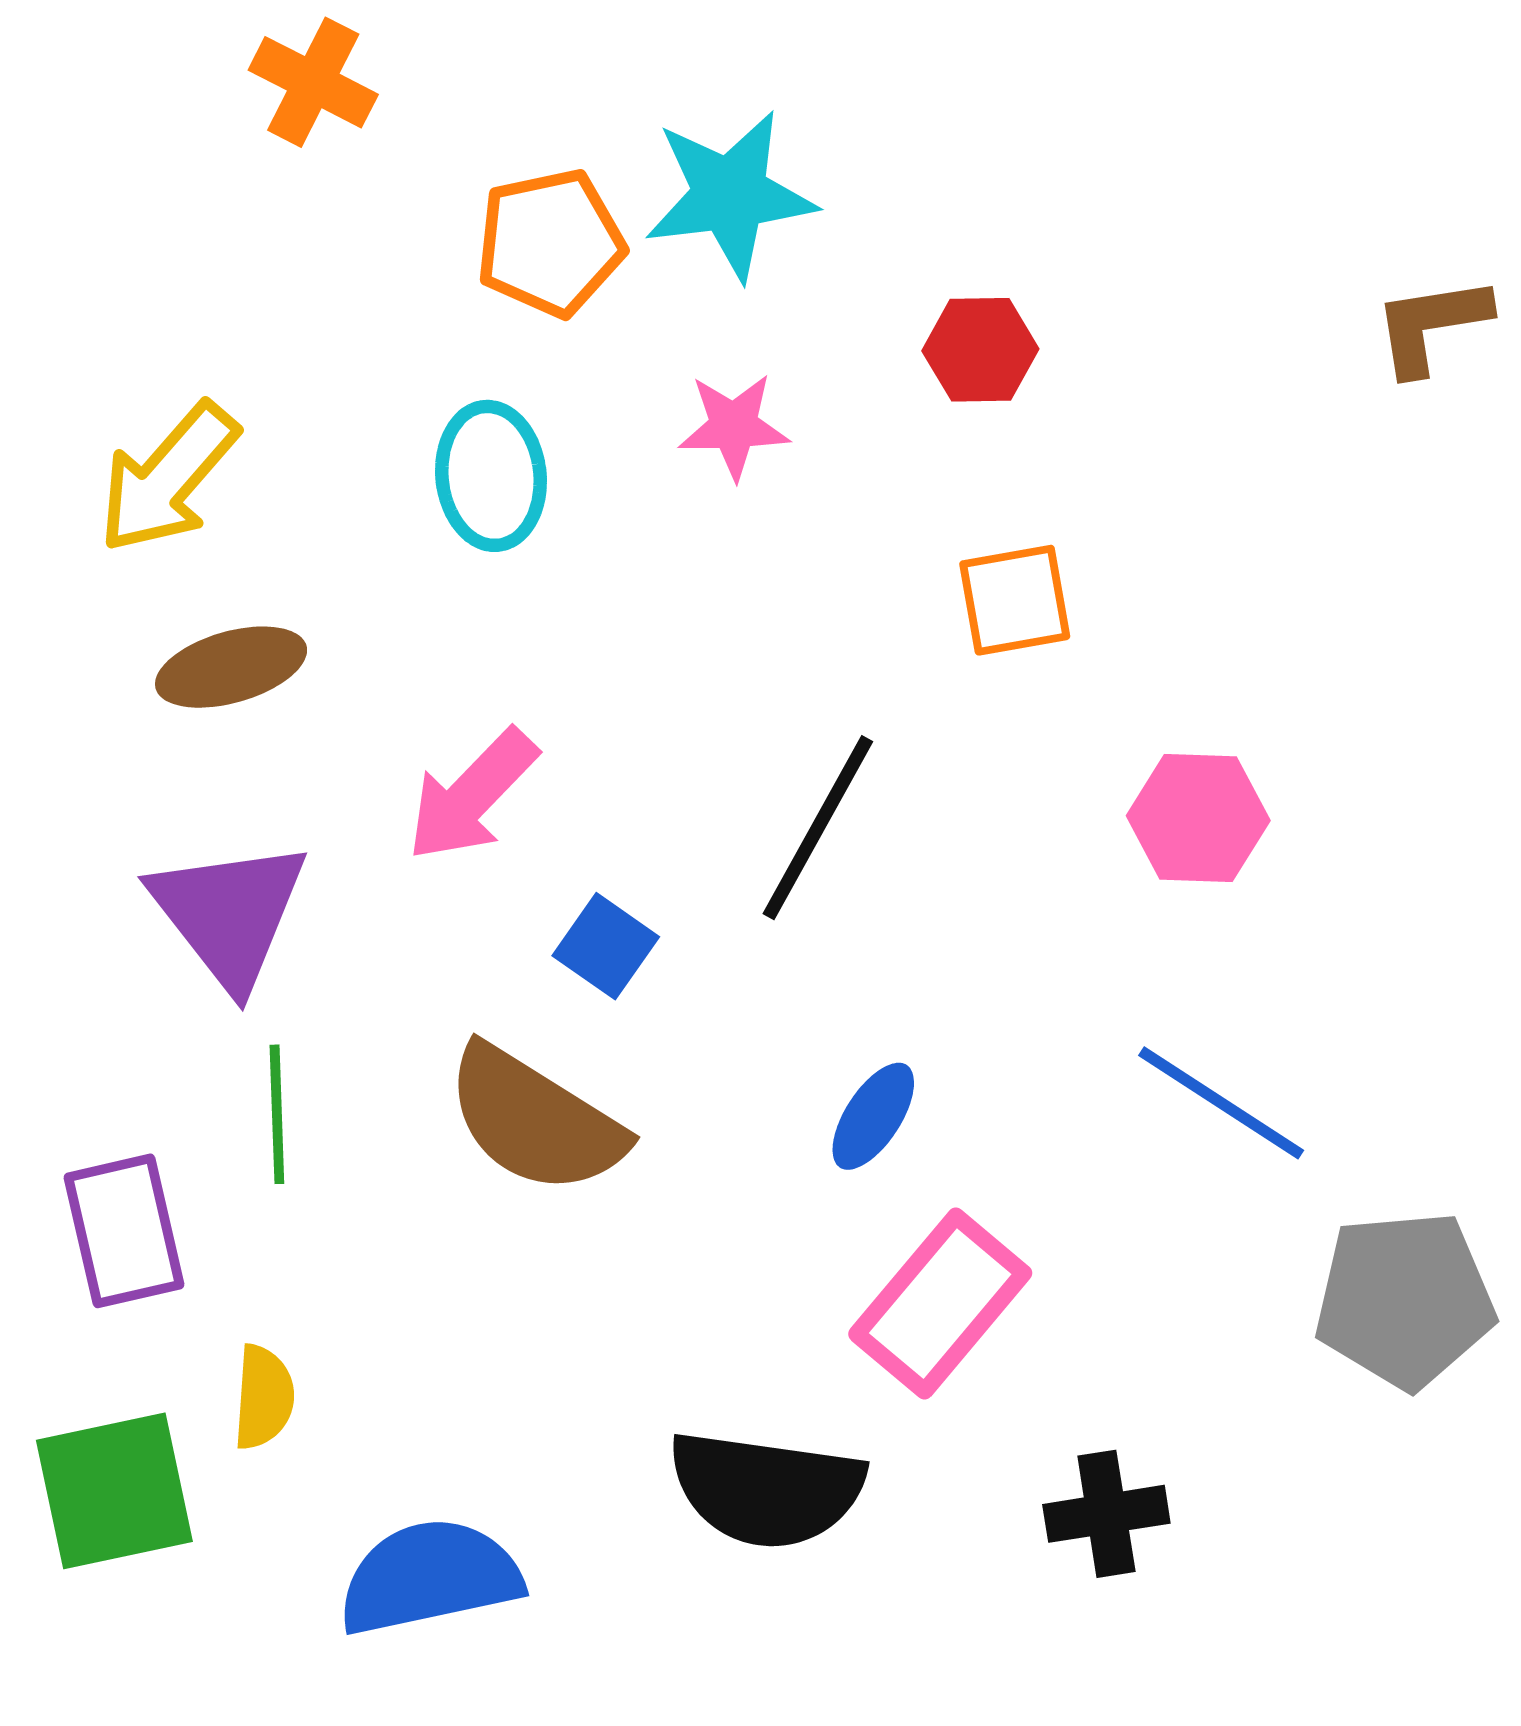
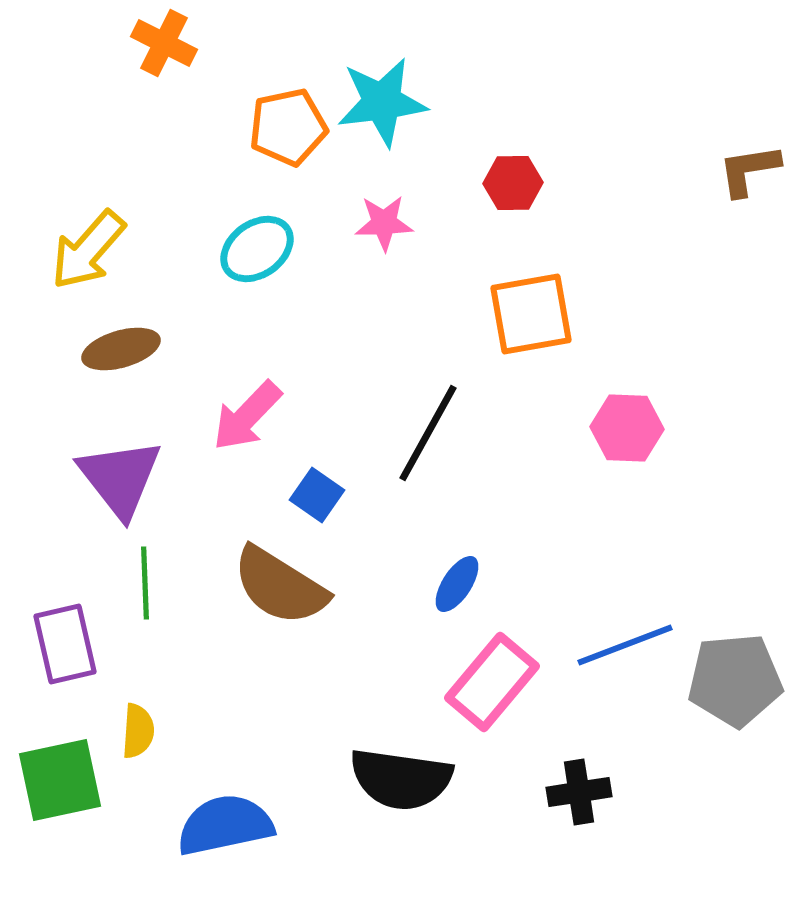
cyan ellipse: (491, 476) -> (257, 249), turned 60
orange square: (1015, 600) -> (531, 314), size x1.4
blue line: (1221, 1103) -> (625, 645), moved, turned -54

